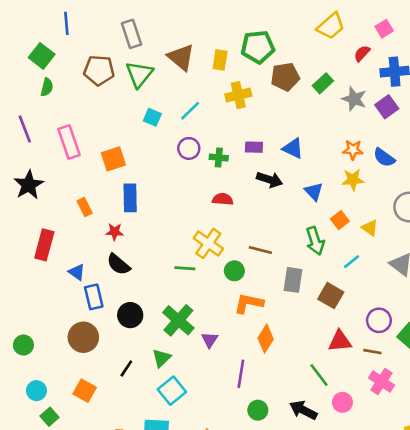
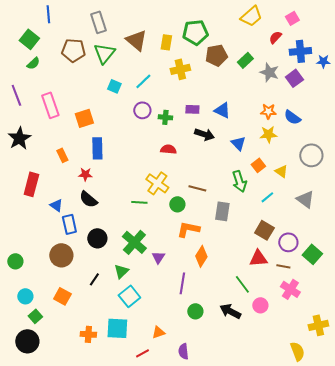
green semicircle: (47, 87) -> (33, 63), turned 32
brown square: (331, 296) -> (264, 230), moved

